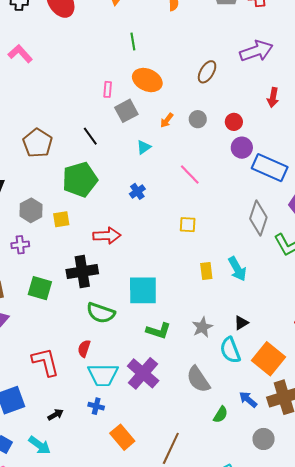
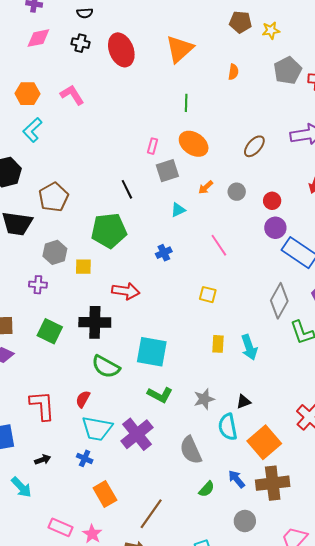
brown pentagon: (38, 143) -> (53, 197), moved

